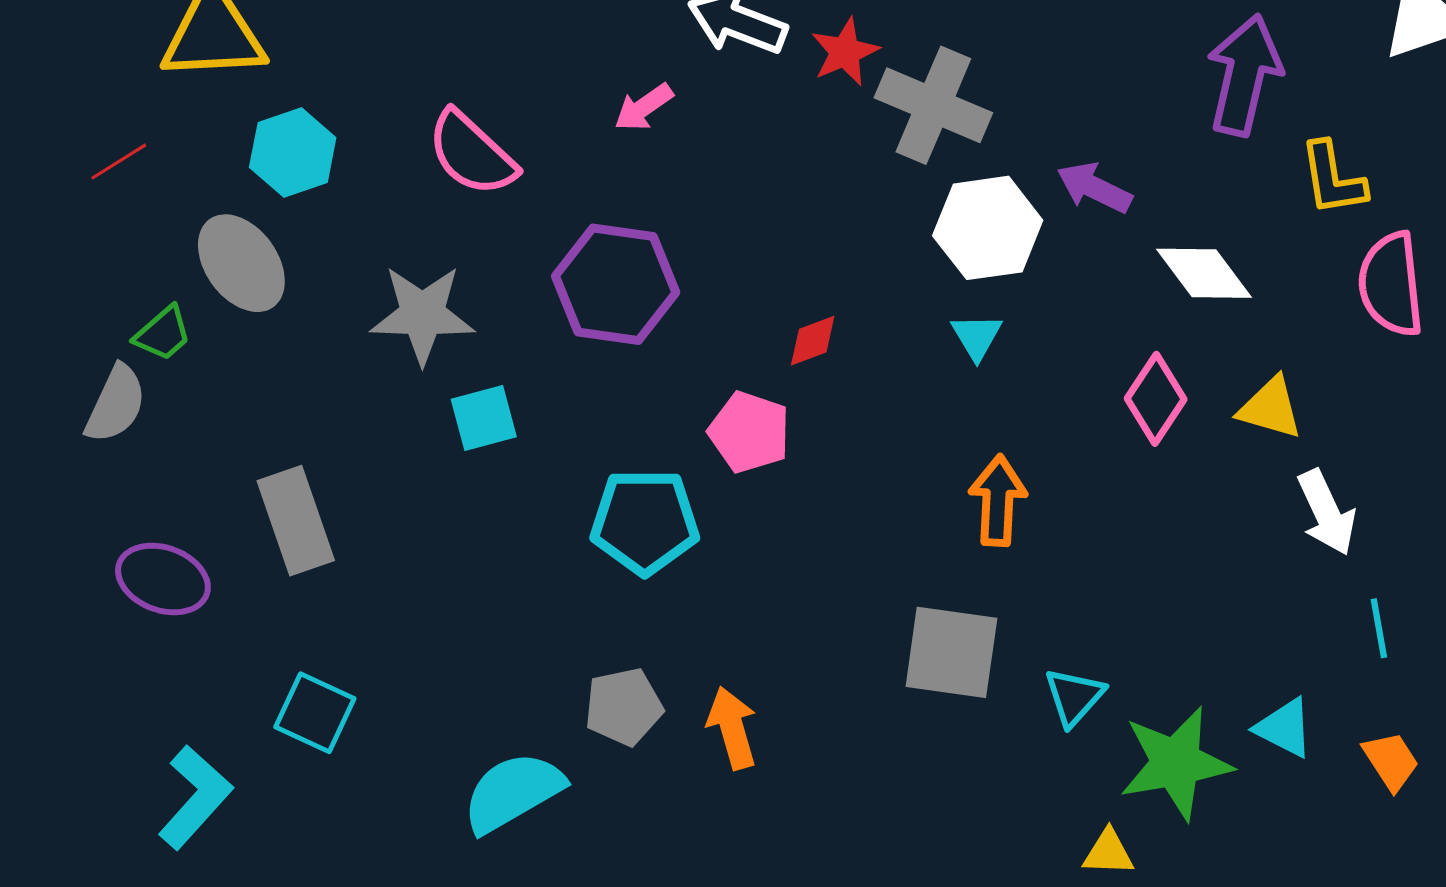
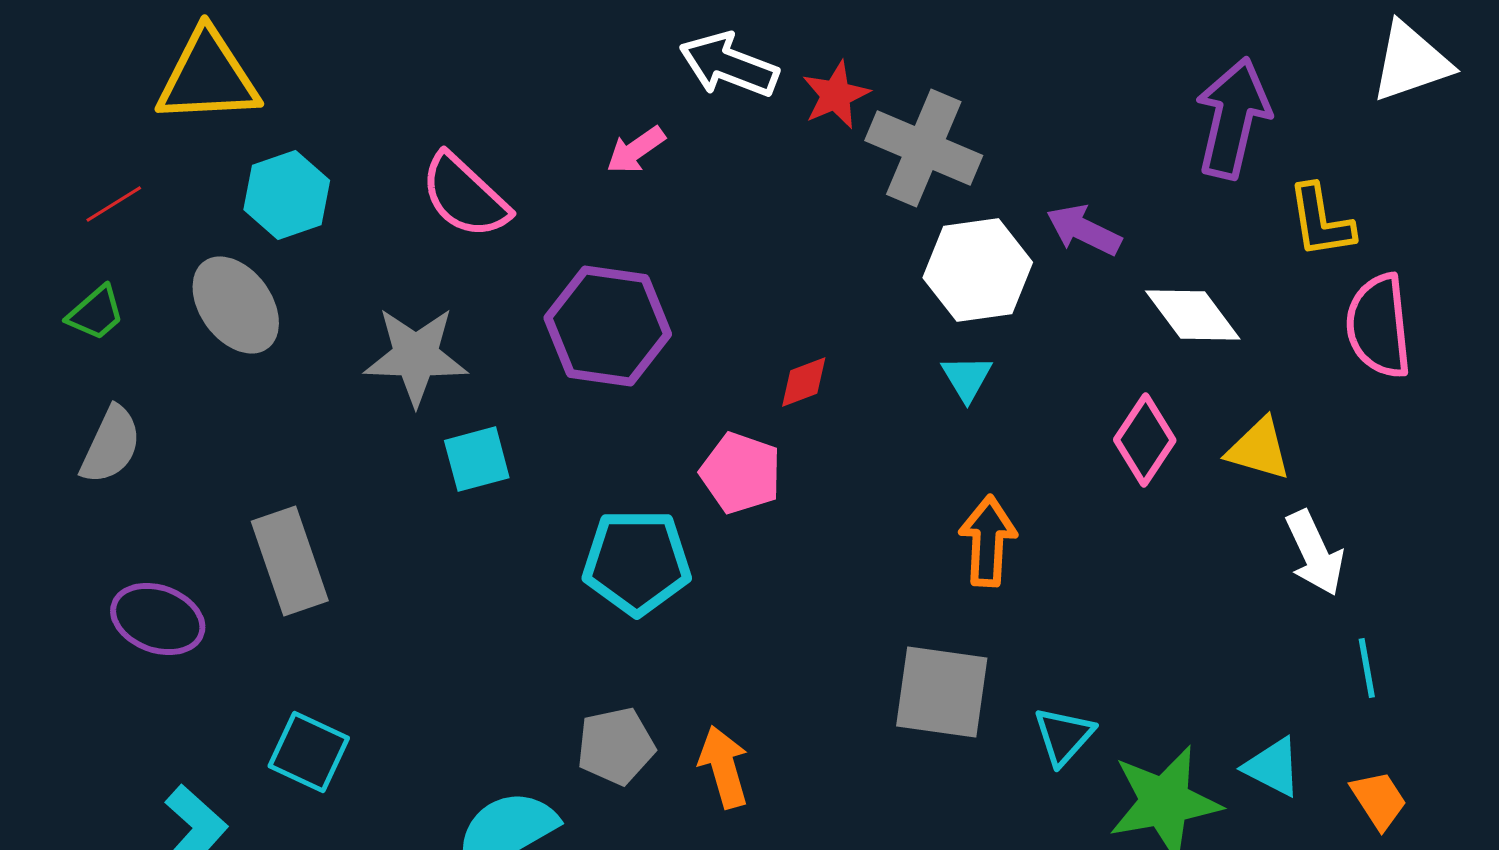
green trapezoid: (163, 334) -> (96, 313), moved

